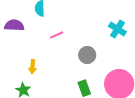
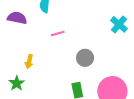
cyan cross: (117, 29) -> (119, 24), moved

